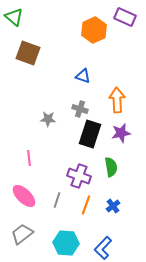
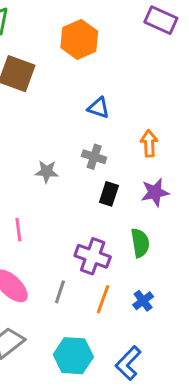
orange hexagon: (94, 30) -> (79, 39), moved
orange arrow: (117, 100) -> (149, 143), size x0.7
black rectangle: (90, 134) -> (109, 194), size x0.6

